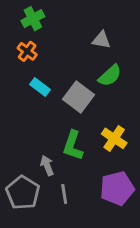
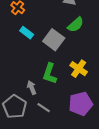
gray line: (64, 194) -> (44, 108), turned -48

